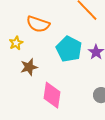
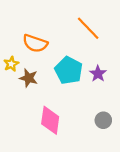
brown star: (29, 67) -> (29, 78), moved, turned 30

